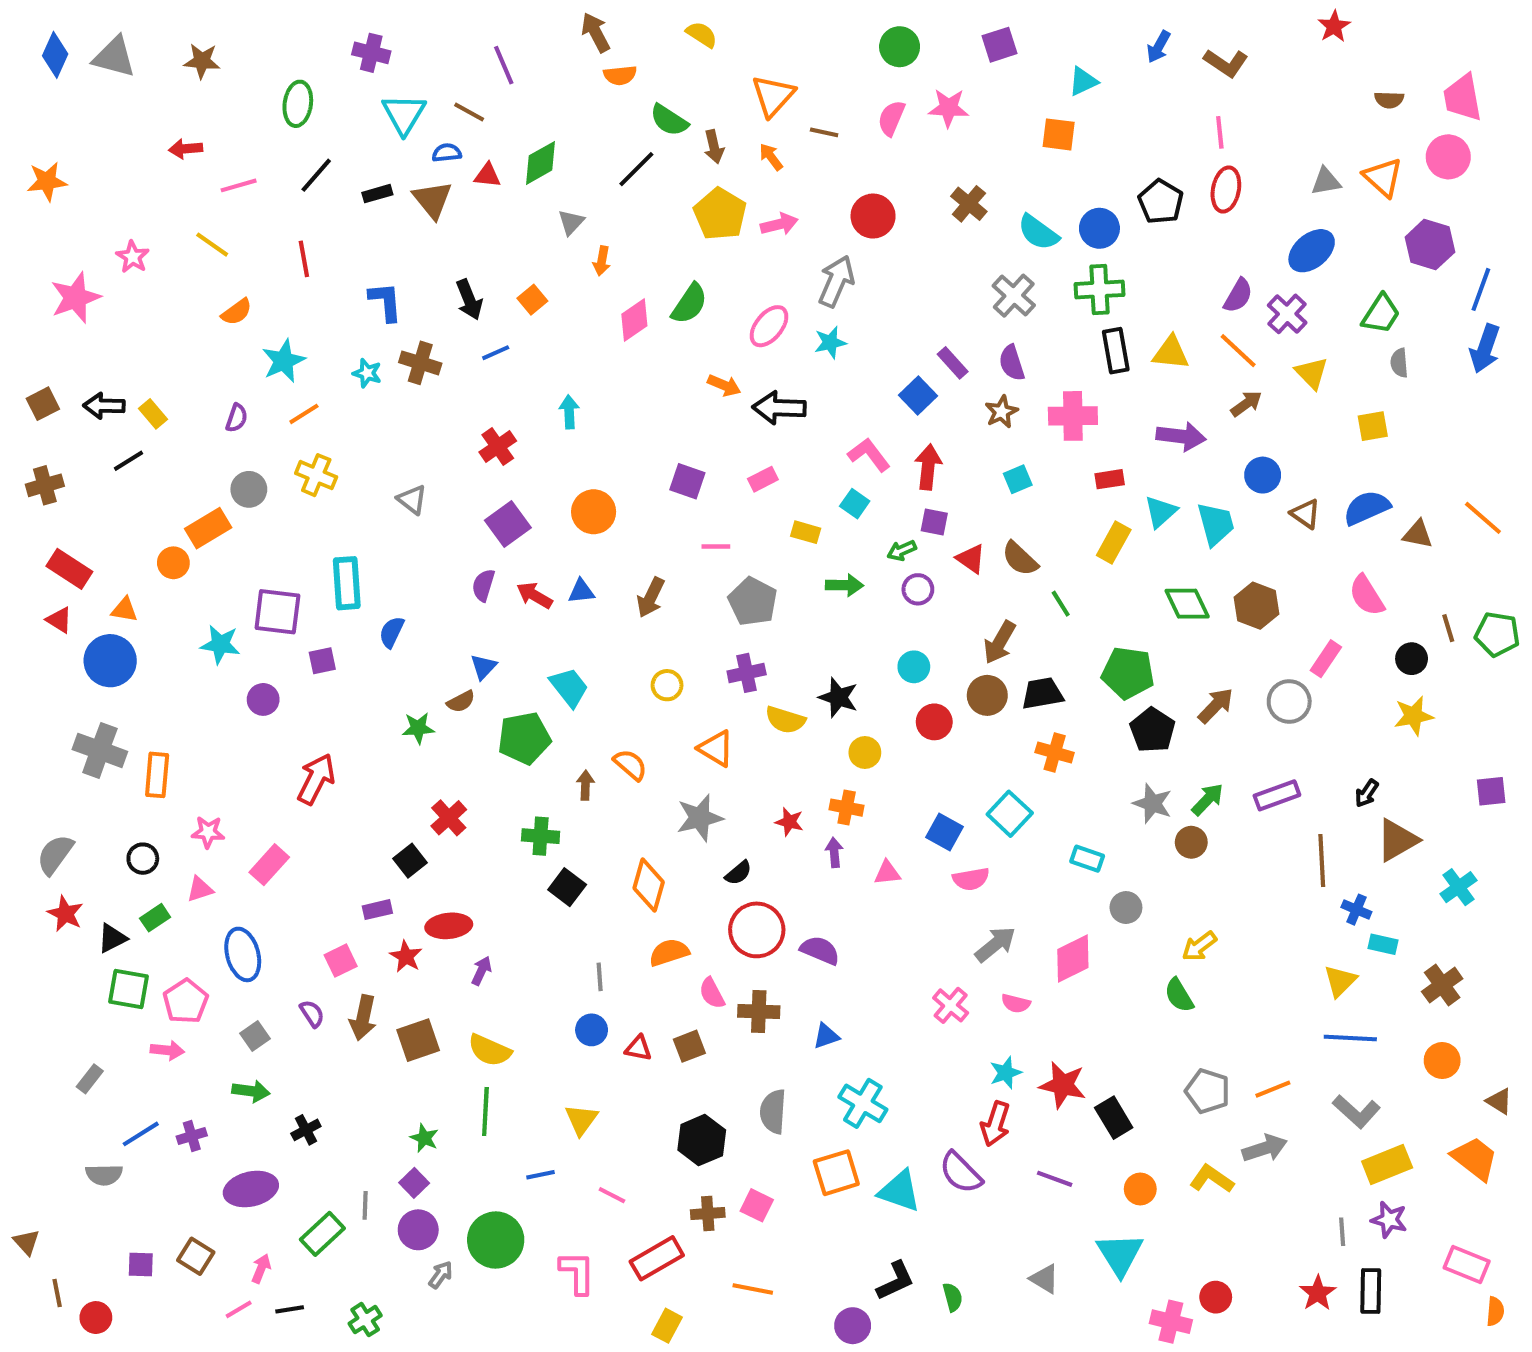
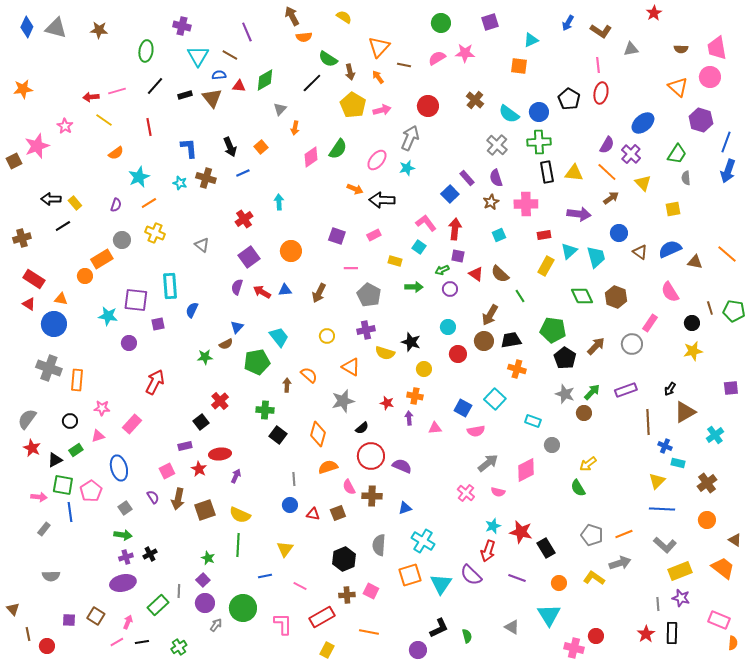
pink semicircle: (891, 118) -> (437, 58), turned 36
red arrow: (186, 149) -> (91, 97), moved
gray triangle: (1326, 181) -> (631, 49), moved
brown square: (43, 404) -> (14, 161), moved
pink arrow: (167, 1050) -> (39, 497), moved
blue line: (141, 1134) -> (70, 512), moved, turned -66
purple cross: (192, 1136) -> (126, 557), moved
cyan triangle: (900, 1191) -> (441, 584), turned 45

